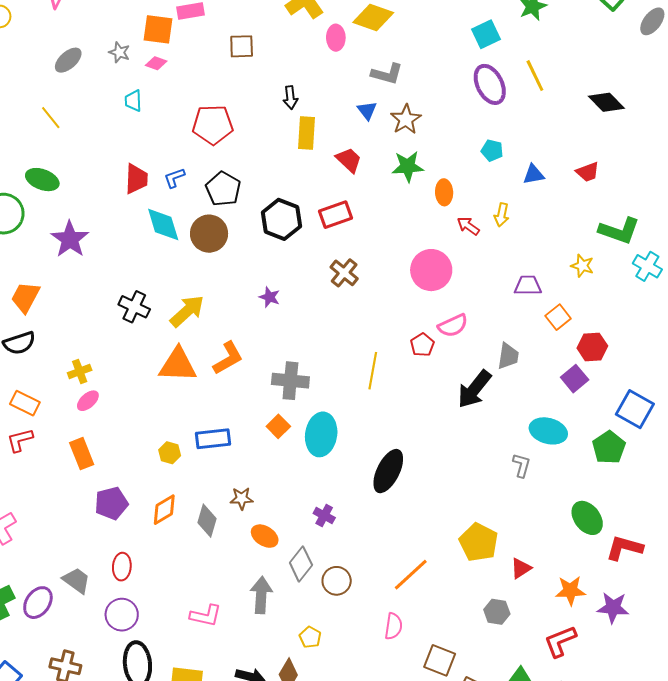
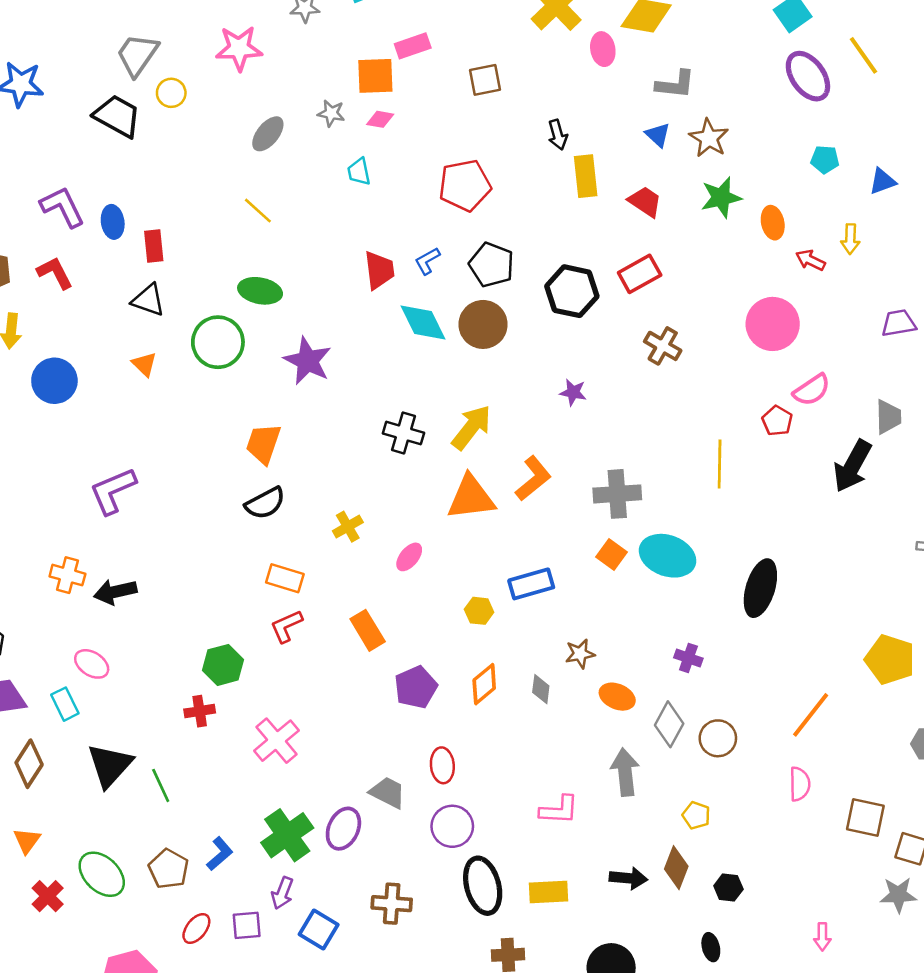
pink ellipse: (88, 401) -> (409, 557), moved
cyan ellipse: (321, 434) -> (668, 556), turned -69
gray diamond: (207, 521) -> (541, 689), size x0.7

